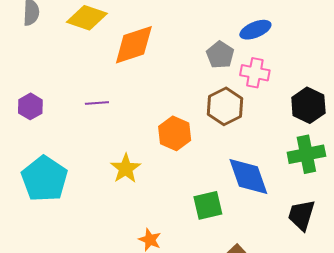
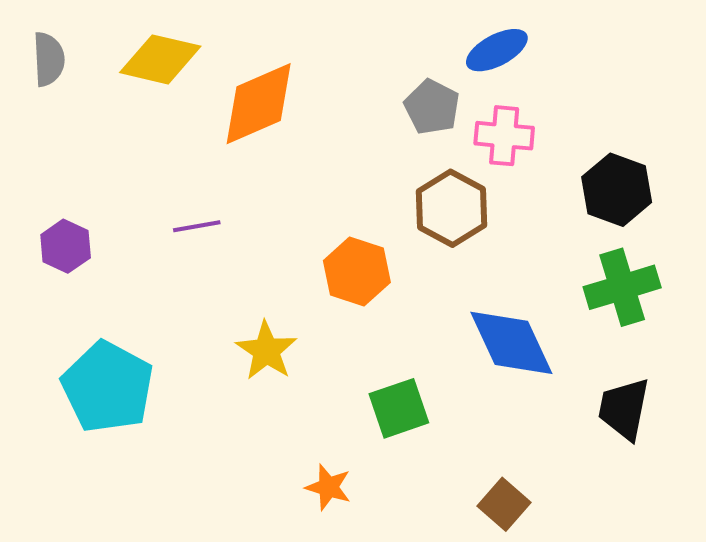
green square: (208, 205) -> (399, 408), moved

